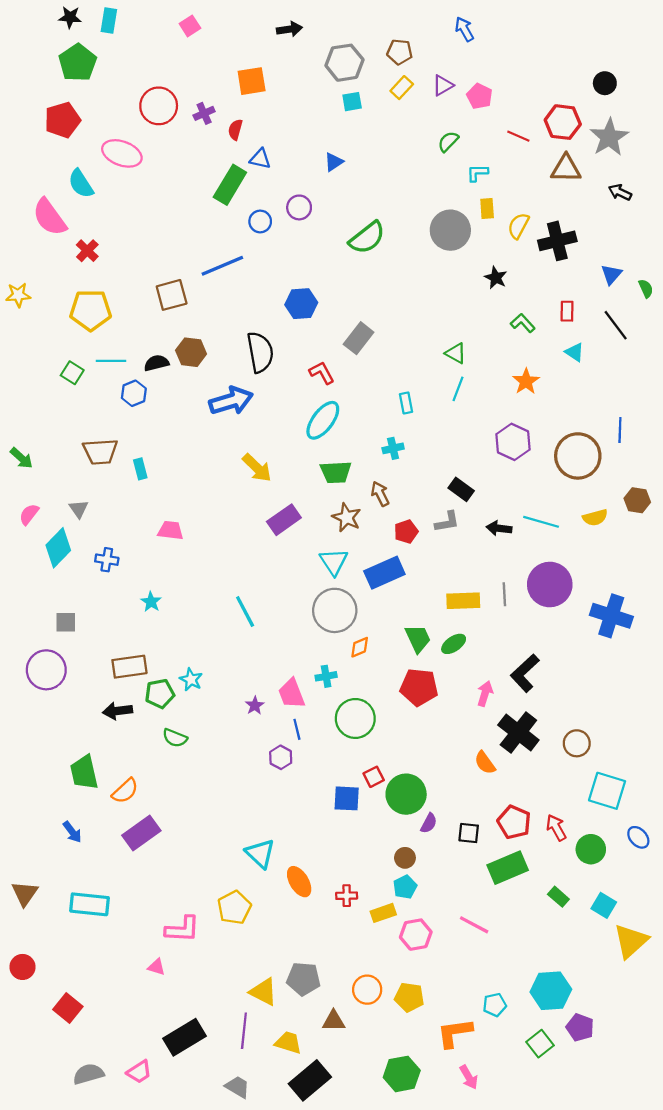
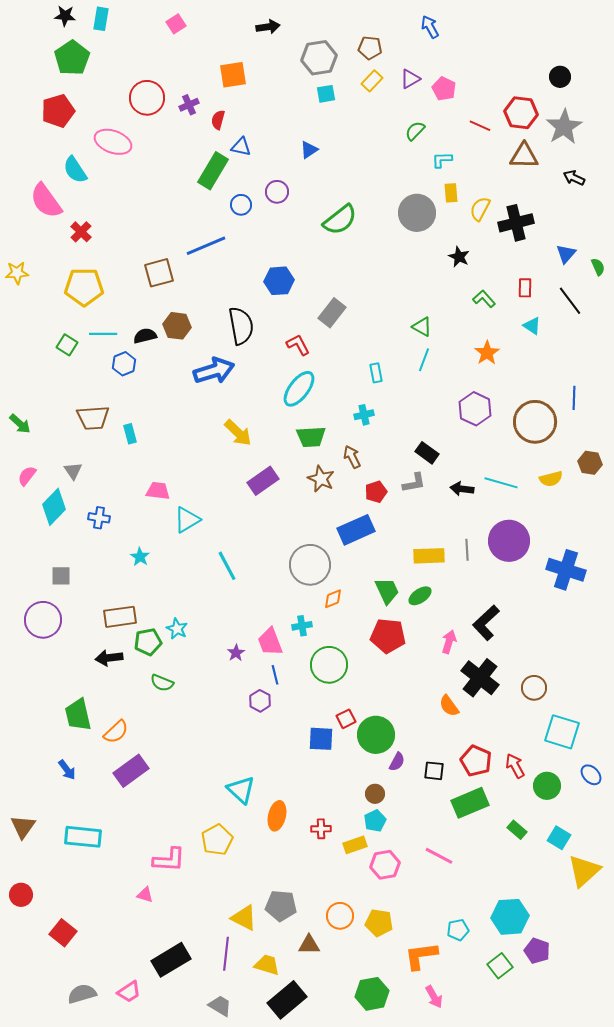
cyan triangle: (334, 562) -> (187, 520), moved, turned 32
orange ellipse: (299, 882) -> (277, 816), turned 44

